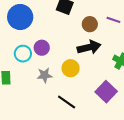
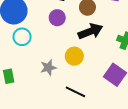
purple circle: (42, 48) -> (57, 18), moved
cyan circle: (23, 54) -> (22, 37), moved

